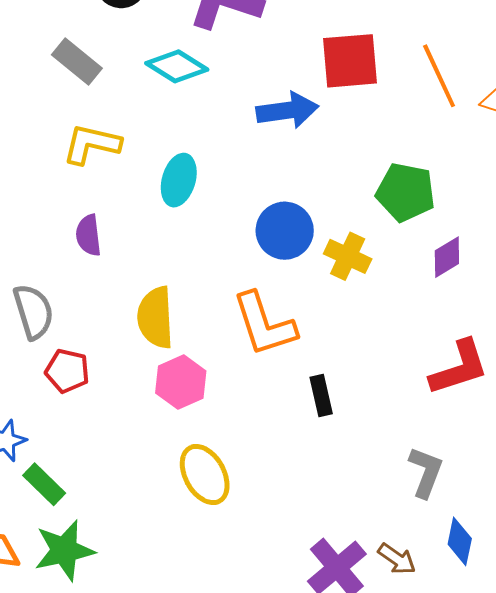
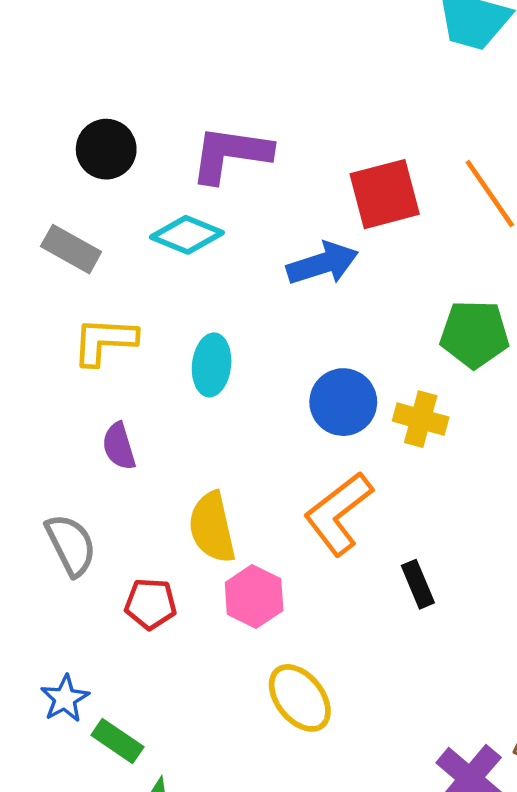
orange L-shape: (264, 324) -> (338, 514), turned 80
red pentagon: (67, 371) -> (151, 604), moved

